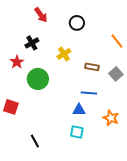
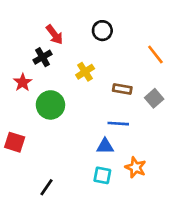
red arrow: (41, 15) -> (54, 35), moved
orange star: (111, 118) -> (136, 167), moved
black line: (35, 141) -> (46, 187), turned 64

